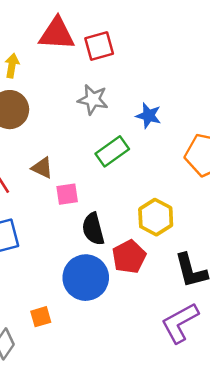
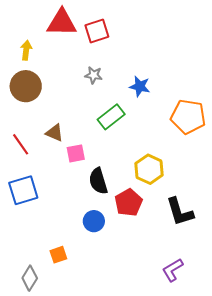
gray star: (93, 100) -> (94, 75), size x0.7
blue circle: (86, 278) -> (94, 221), size x0.6
purple L-shape: (180, 323) -> (173, 270), moved, size x0.7

